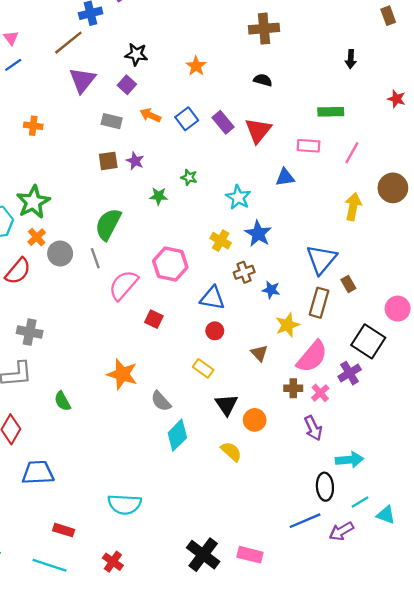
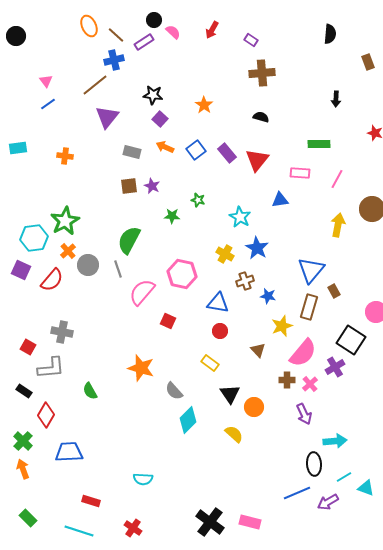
purple square: (127, 85) -> (160, 119), moved
cyan semicircle: (125, 504) -> (143, 479), size x0.7

